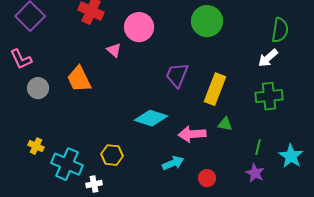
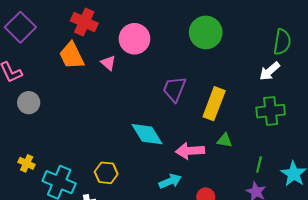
orange trapezoid: (79, 79) -> (72, 56), moved
cyan diamond: (151, 118) -> (147, 134), turned 40

